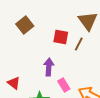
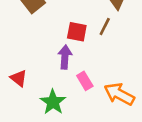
red square: (61, 37) -> (77, 32), moved

